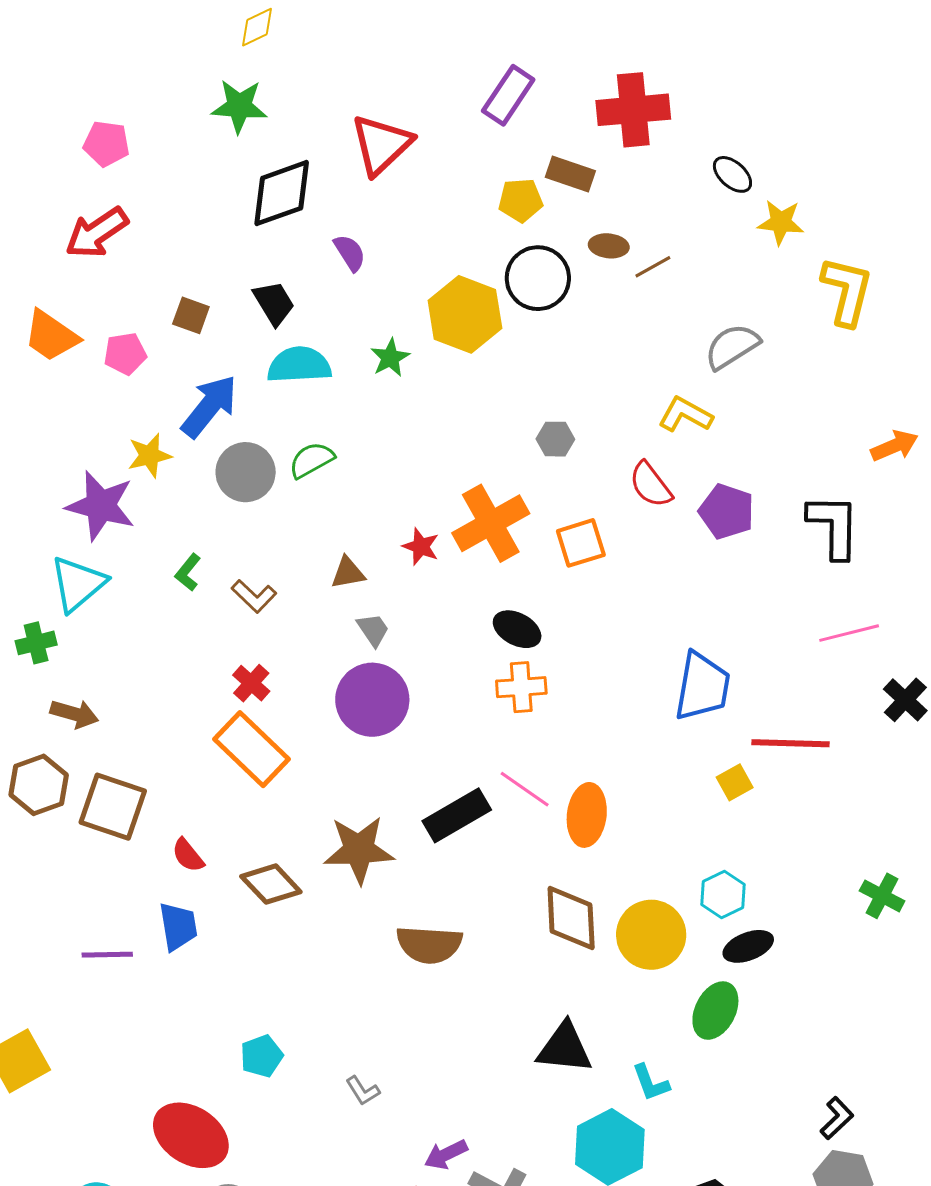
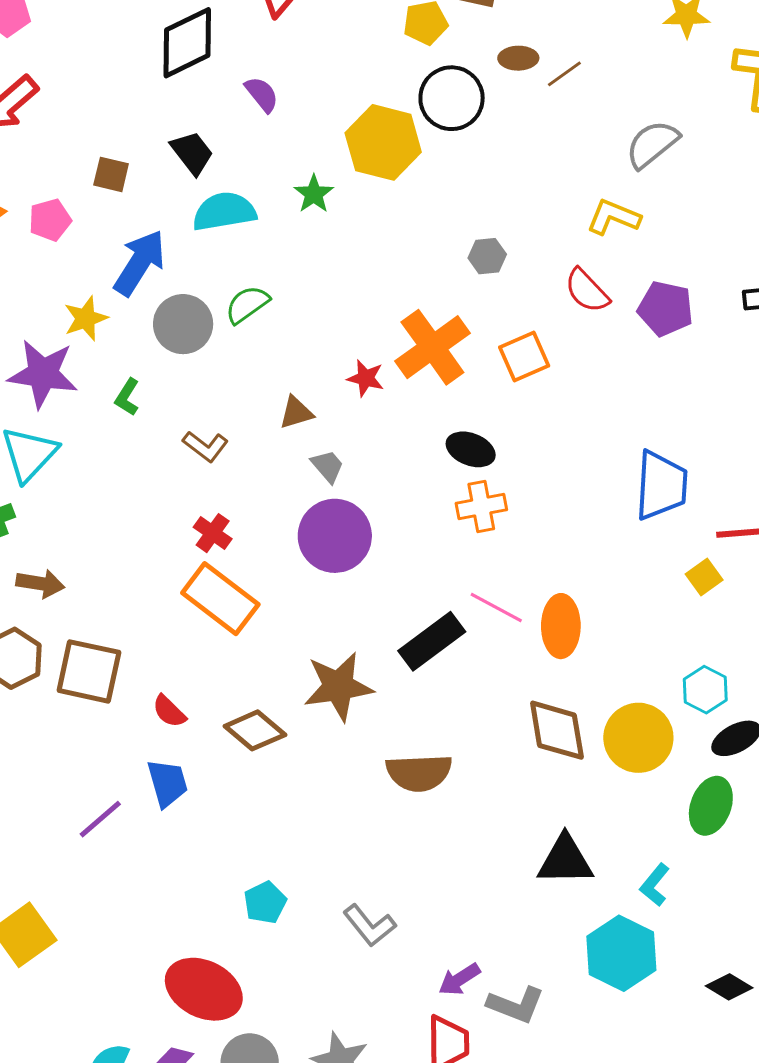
green L-shape: (188, 572) -> (127, 397), moved
purple line: (107, 955) -> (100, 819), turned -33
cyan L-shape: (651, 1083) -> (655, 885), turned 66
gray L-shape: (363, 1091) -> (369, 925), size x1.5

